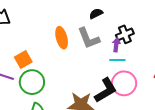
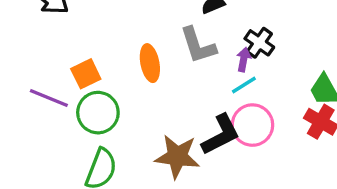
black cross: (125, 34) -> (259, 43), turned -36
orange ellipse: (62, 38) -> (150, 63), moved
cyan line: (117, 60) -> (244, 85), turned -35

